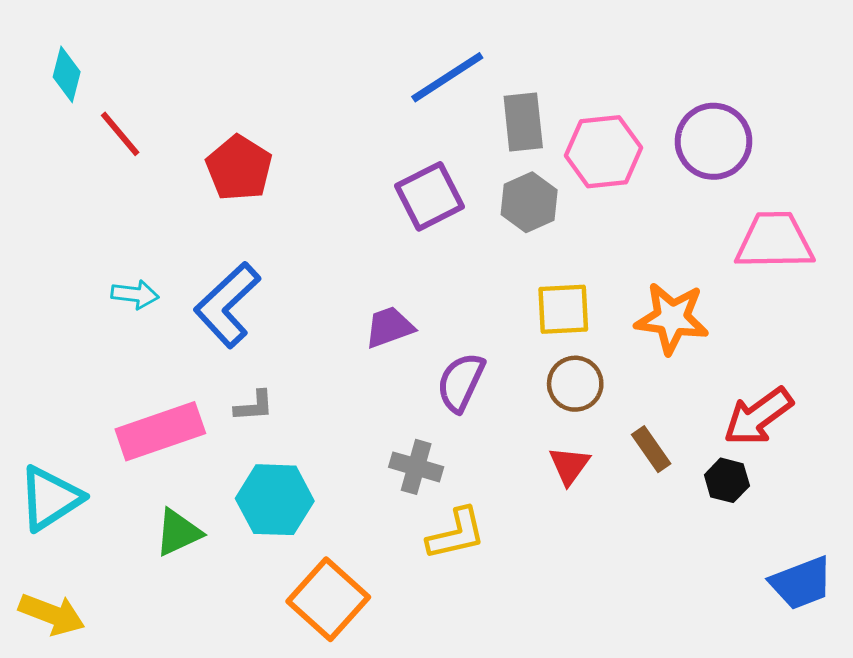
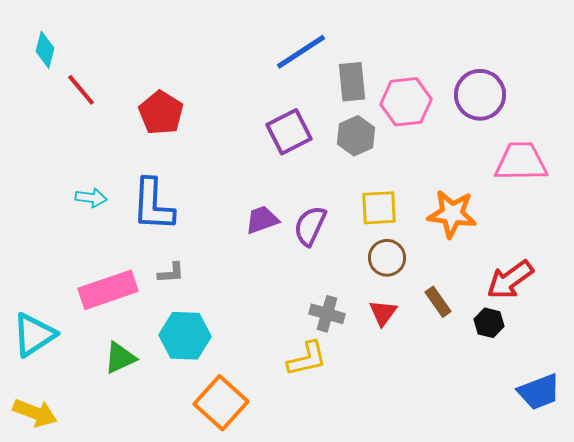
blue L-shape: (227, 305) -> (153, 205), turned -44
purple semicircle: (461, 382) -> (310, 226), moved
gray cross: (416, 467) -> (327, 314), moved

